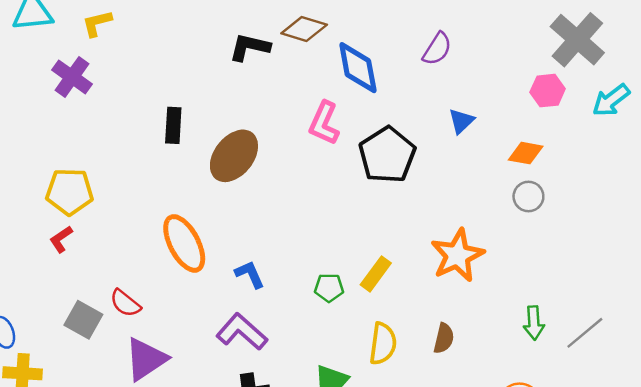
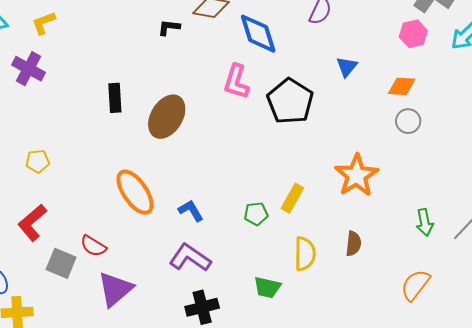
black L-shape: (250, 47) -> (169, 27), size x0.7
yellow pentagon: (70, 192) -> (38, 161), size x0.6
red L-shape: (61, 239) -> (32, 223), moved, size x1.6

